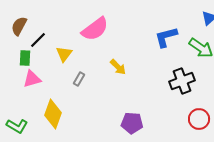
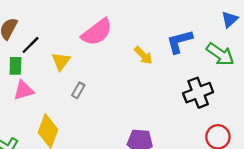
yellow arrow: (118, 67) -> (143, 55), moved

